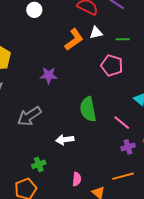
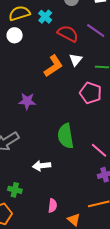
white triangle: (96, 33) -> (76, 60), turned -40
green cross: (39, 164) -> (15, 190), turned 32

